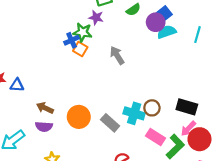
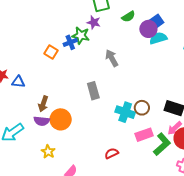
orange square: (80, 49) -> (51, 52), moved
brown arrow: (45, 108) -> (43, 104), turned -98
orange circle: (79, 117) -> (61, 119), moved
gray rectangle: (110, 123) -> (93, 91), moved, turned 30
pink rectangle: (156, 137) -> (144, 135), turned -54

